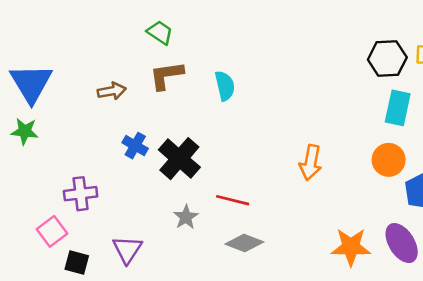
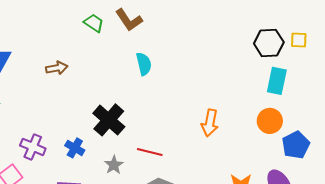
brown L-shape: (166, 75) -> (129, 20), moved, turned -116
blue cross: (135, 146) -> (75, 148), moved
purple cross: (81, 194) -> (33, 147), turned 30

